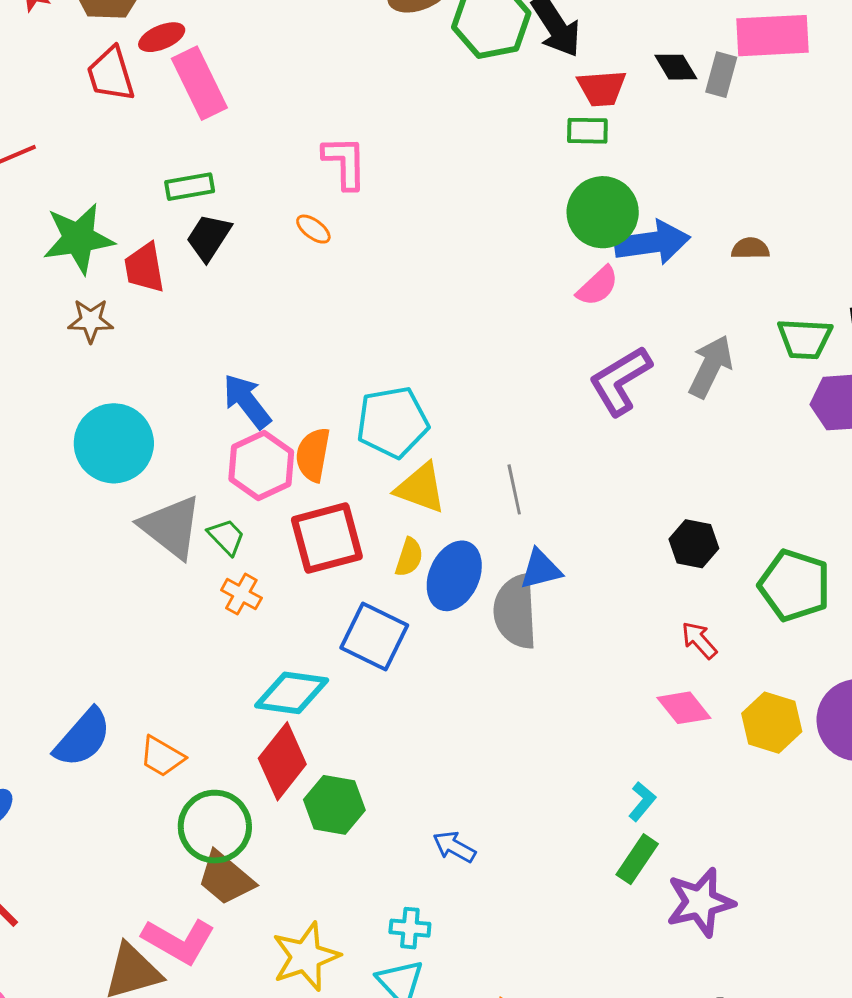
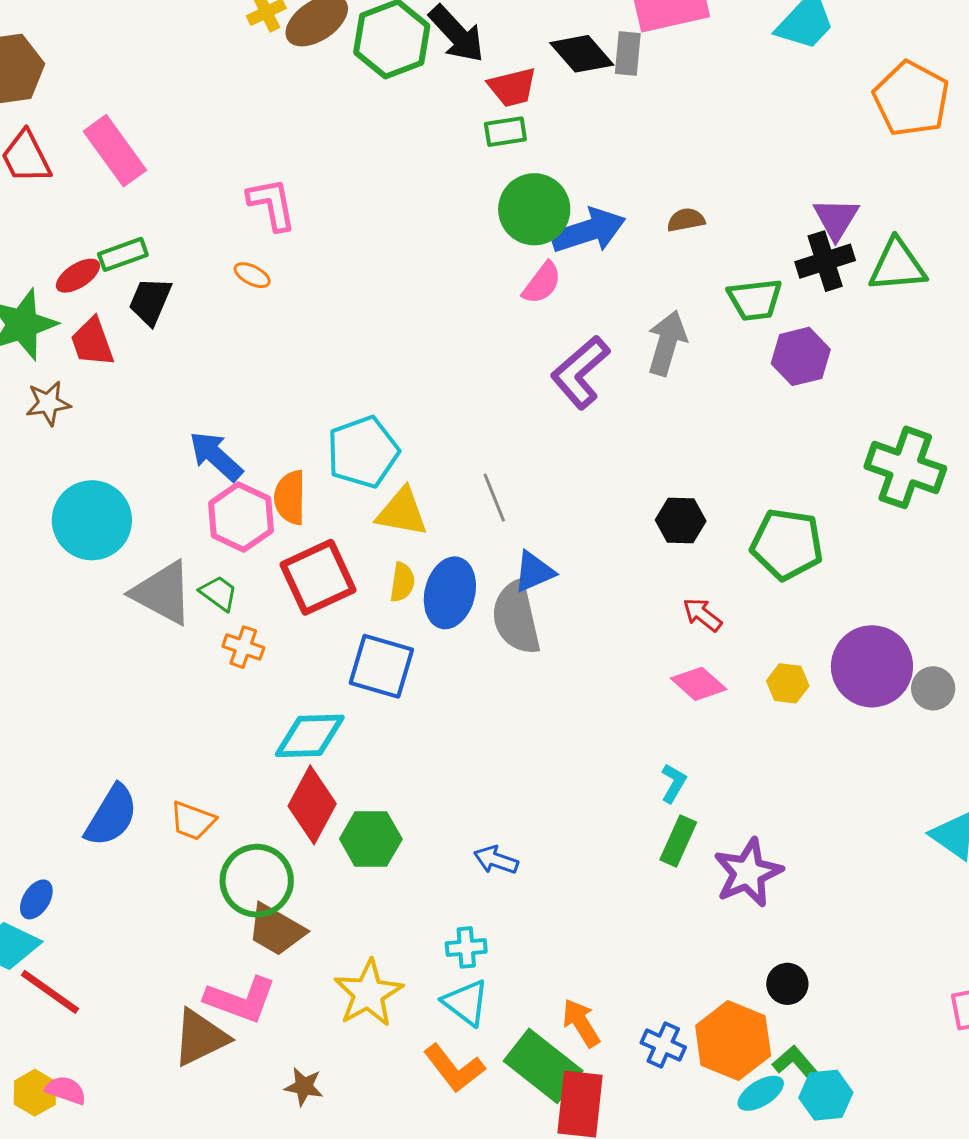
red ellipse: (162, 37) -> (78, 276), moved
black diamond: (676, 67) -> (582, 54), size x1.4
yellow hexagon: (772, 723) -> (788, 683), size x0.7

